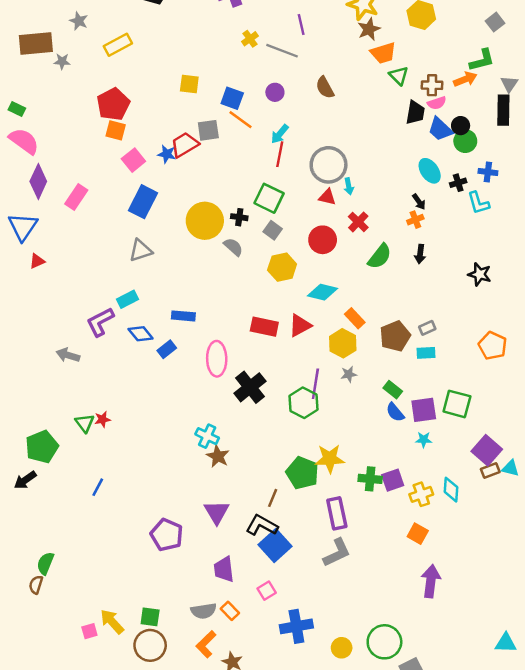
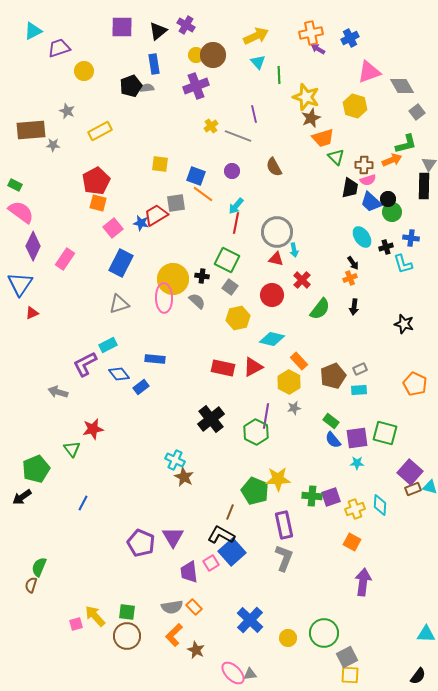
pink ellipse: (217, 359) -> (164, 298), moved
red star: (103, 419) -> (93, 429), moved, size x1.5
purple triangle: (217, 512) -> (173, 537), moved
gray L-shape: (337, 553) -> (284, 558), turned -44
pink square: (267, 591) -> (211, 563), moved
blue cross: (296, 626) -> (250, 620), turned -36

